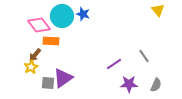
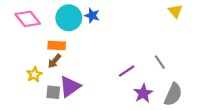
pink diamond: (39, 25) -> (28, 19), moved
brown arrow: (35, 55) -> (54, 61), moved
purple star: (129, 84) -> (143, 93), turned -30
gray semicircle: (156, 85) -> (173, 94), size x1.5

